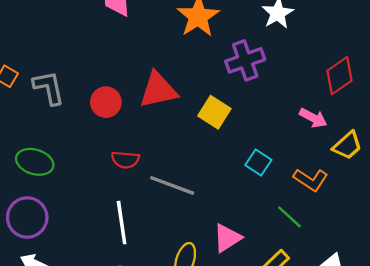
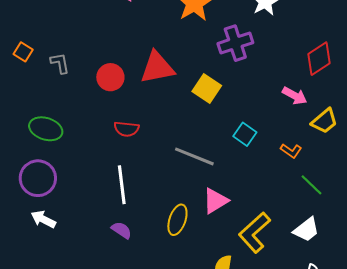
gray L-shape: (49, 88) -> (60, 63), size x0.7
orange L-shape: (311, 180) -> (291, 151), size x0.7
gray line: (172, 185) -> (194, 156), moved
green line: (289, 217) -> (312, 185), moved

